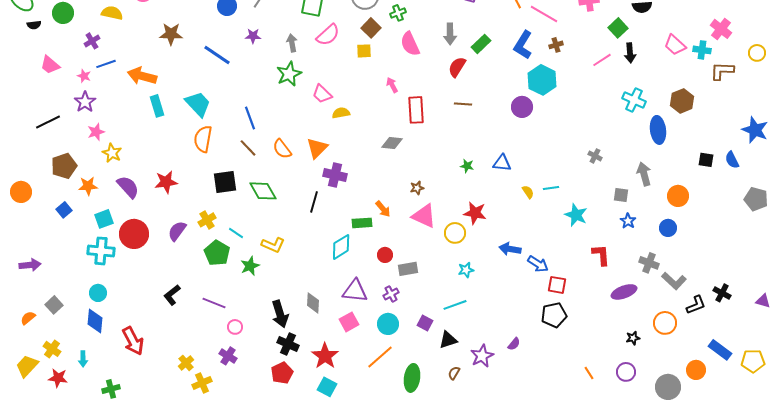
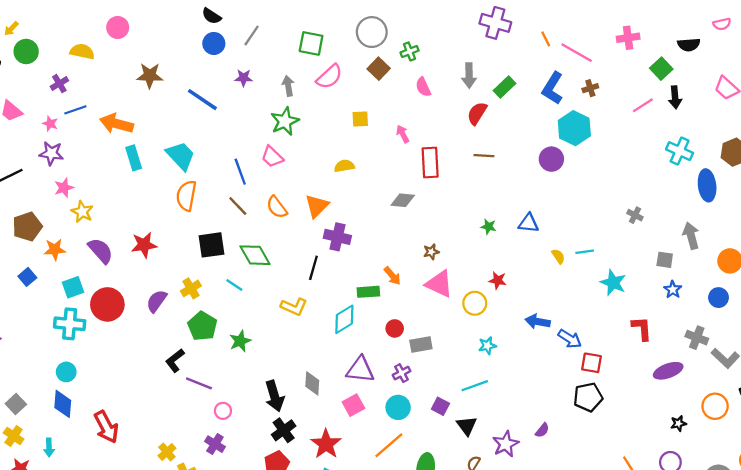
pink semicircle: (410, 44) -> (423, 87), size x0.7
yellow square: (364, 51) -> (360, 119), moved
pink trapezoid: (322, 94) -> (272, 157), moved
purple star: (85, 102) -> (51, 153), turned -30
red star: (475, 213) -> (498, 280), size x0.7
cyan line: (236, 233) -> (234, 285), moved
yellow L-shape: (273, 245) -> (294, 307), moved
black L-shape: (172, 295) -> (175, 360), moved
gray square: (54, 305) -> (16, 404), moved
black triangle: (448, 340) -> (467, 426), turned -48
black cross: (288, 344) -> (284, 430), turned 30

